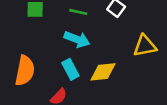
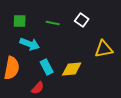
cyan arrow: (77, 39) -> (30, 44), moved

